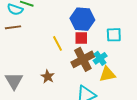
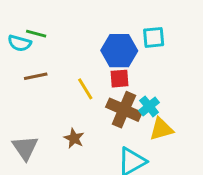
brown line: (13, 27) -> (36, 76), moved
cyan square: (114, 35) -> (154, 37), moved
brown cross: (83, 59) -> (124, 110), turned -35

